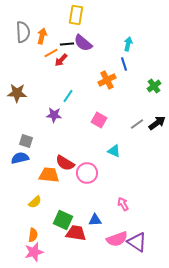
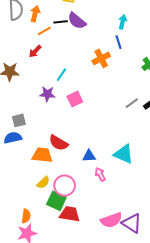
red arrow: (61, 60) -> (35, 51), moved
pink square: (99, 120) -> (75, 99), moved, turned 35
gray square: (26, 141) -> (19, 120), turned -32
cyan triangle: (114, 151) -> (124, 154), moved, size x1.5
pink circle: (87, 173) -> (65, 186), moved
yellow semicircle: (35, 202) -> (43, 182), moved
pink arrow: (123, 204) -> (100, 174), moved
blue triangle: (95, 220) -> (89, 156), moved

